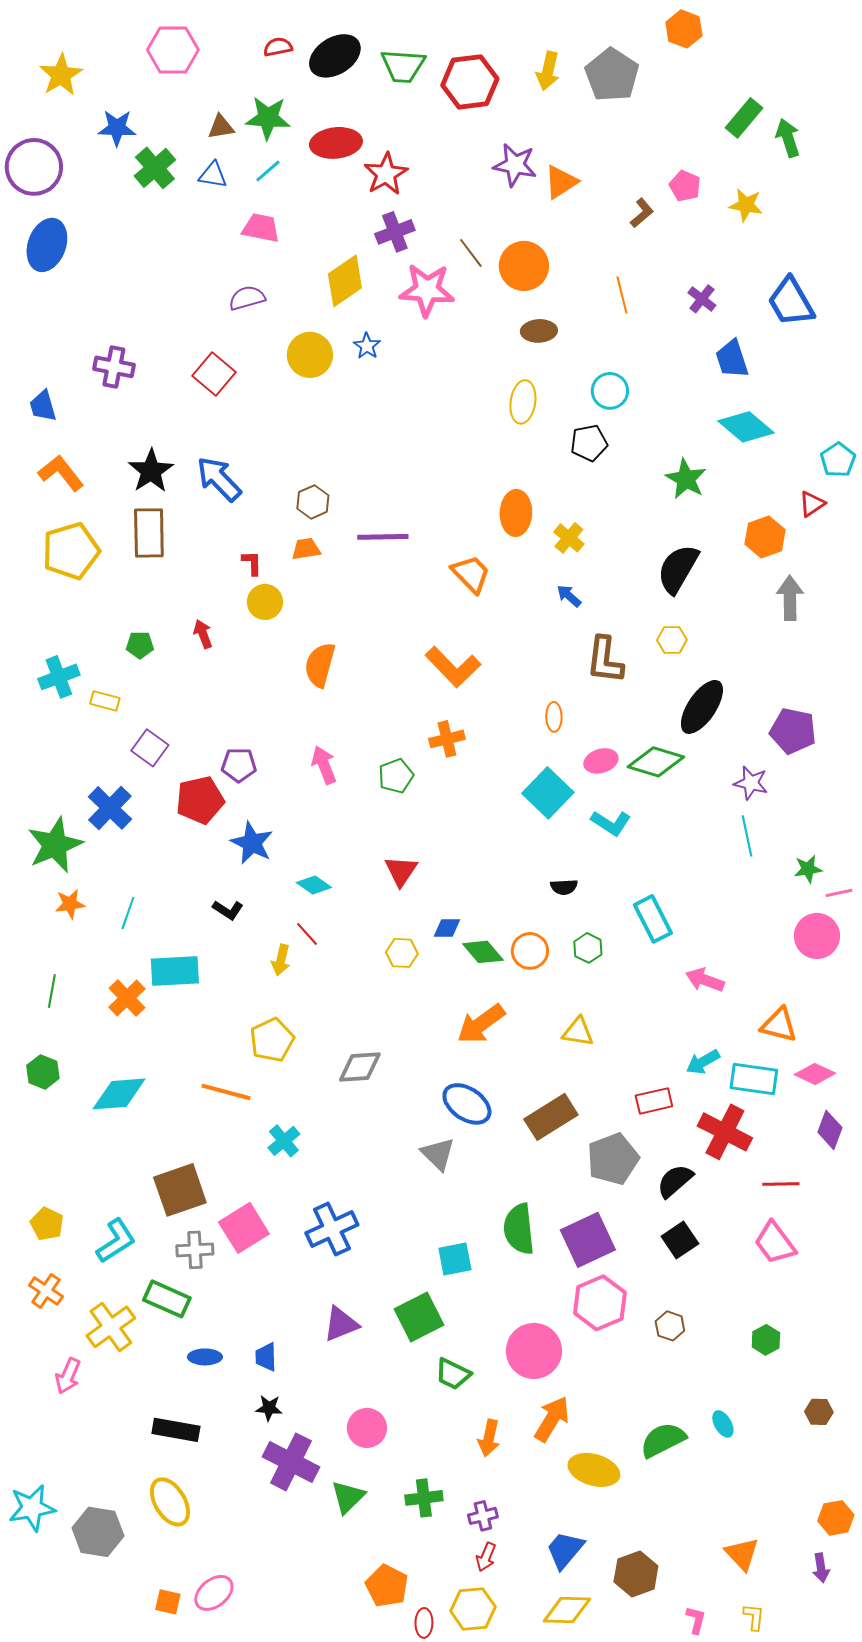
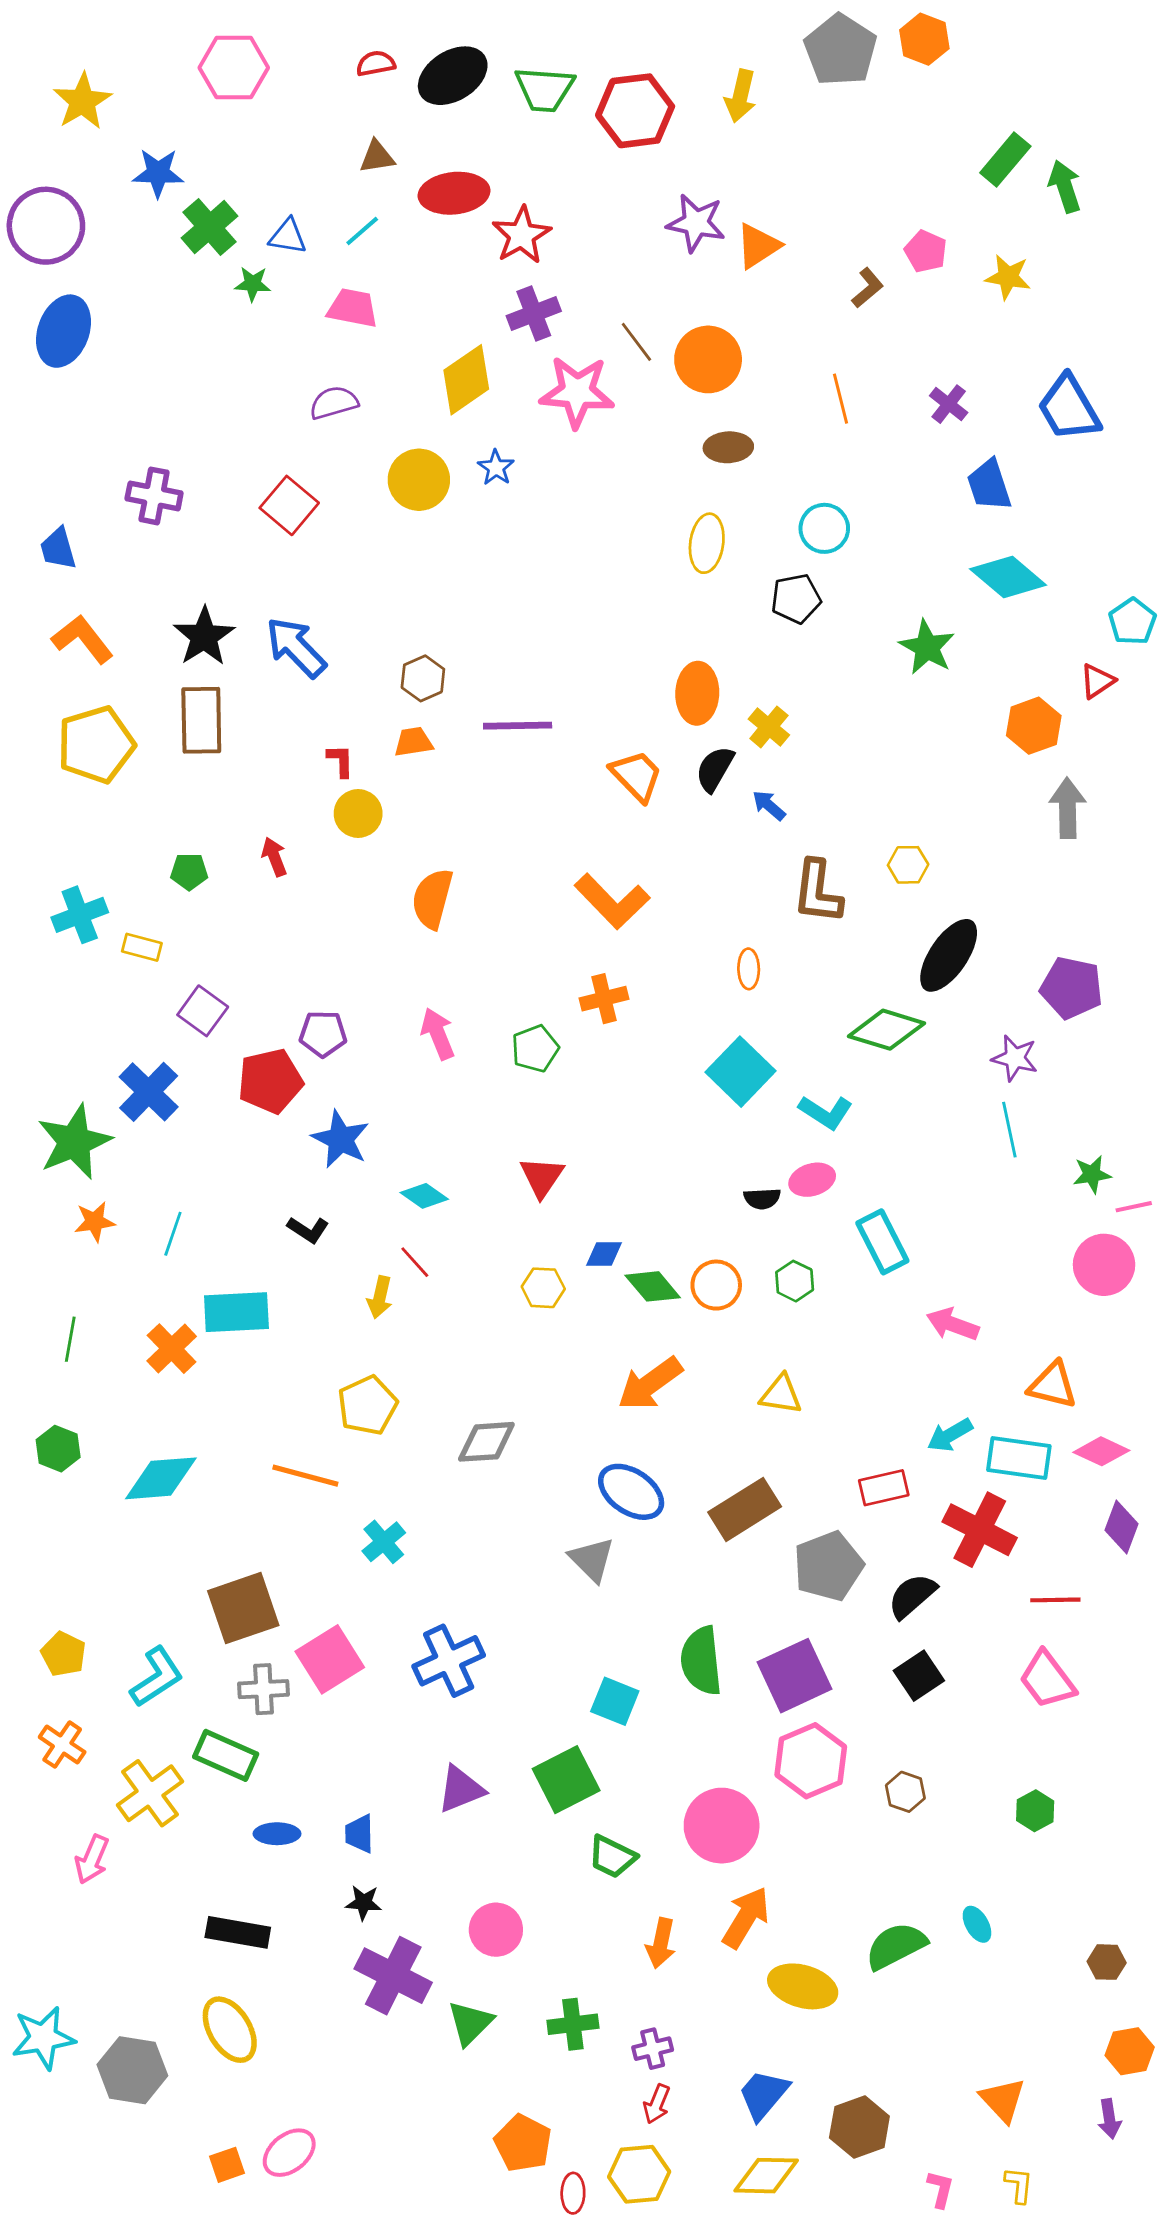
gray pentagon: (612, 75) -> (841, 50), moved
green star: (268, 118) -> (253, 284), moved, size x0.6
brown triangle: (221, 127) -> (377, 157), moved
black semicircle: (678, 569) -> (715, 769), moved, size x0.7
pink ellipse: (601, 761) -> (812, 1180), moved
cyan square: (455, 1259) -> (615, 1701), turned 33
brown hexagon: (819, 1412) -> (1107, 1962), moved
orange square: (168, 1602) -> (227, 2165), turned -32

